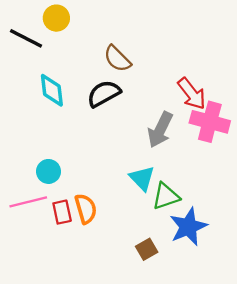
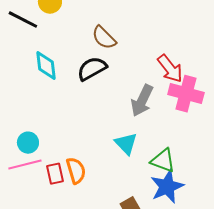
cyan circle: (49, 171) -> (28, 143), moved
green triangle: (166, 196) -> (163, 161), moved, turned 40

